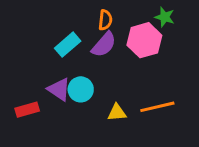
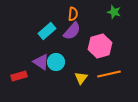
pink hexagon: (144, 40) -> (100, 46), moved
yellow triangle: (117, 113) -> (81, 78), turned -48

